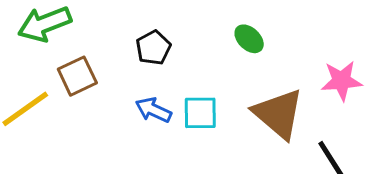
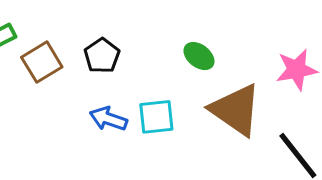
green ellipse: (249, 39) -> (199, 56), moved
brown square: (77, 76) -> (42, 62), moved

